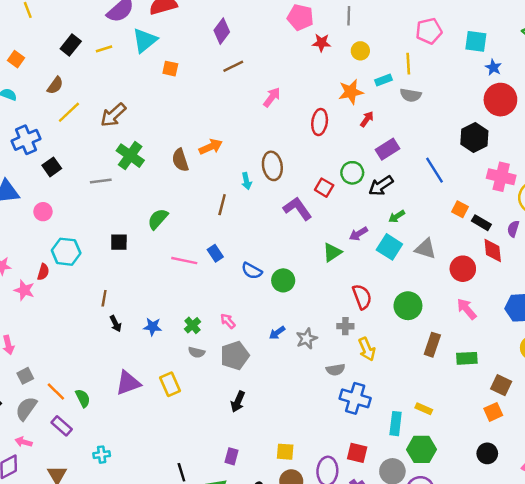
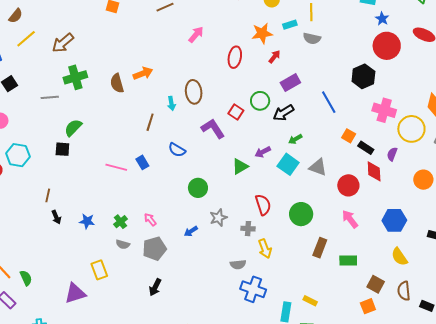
green cross: (130, 156) -> (75, 77), turned 35
green semicircle: (158, 219) -> (73, 128), moved
blue semicircle: (252, 271) -> (177, 150), moved
gray star: (307, 339) -> (218, 218), moved
purple triangle: (128, 383) -> (75, 293), moved

